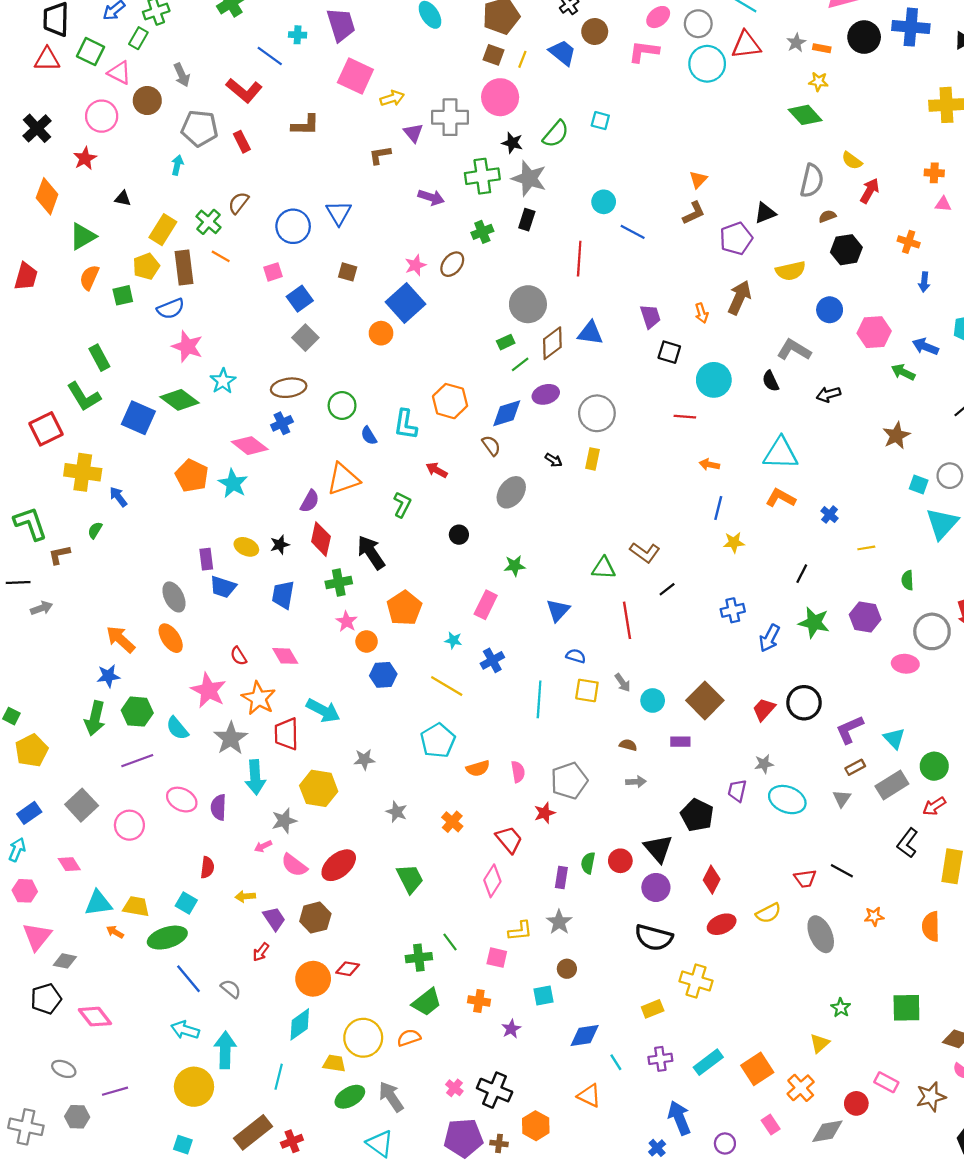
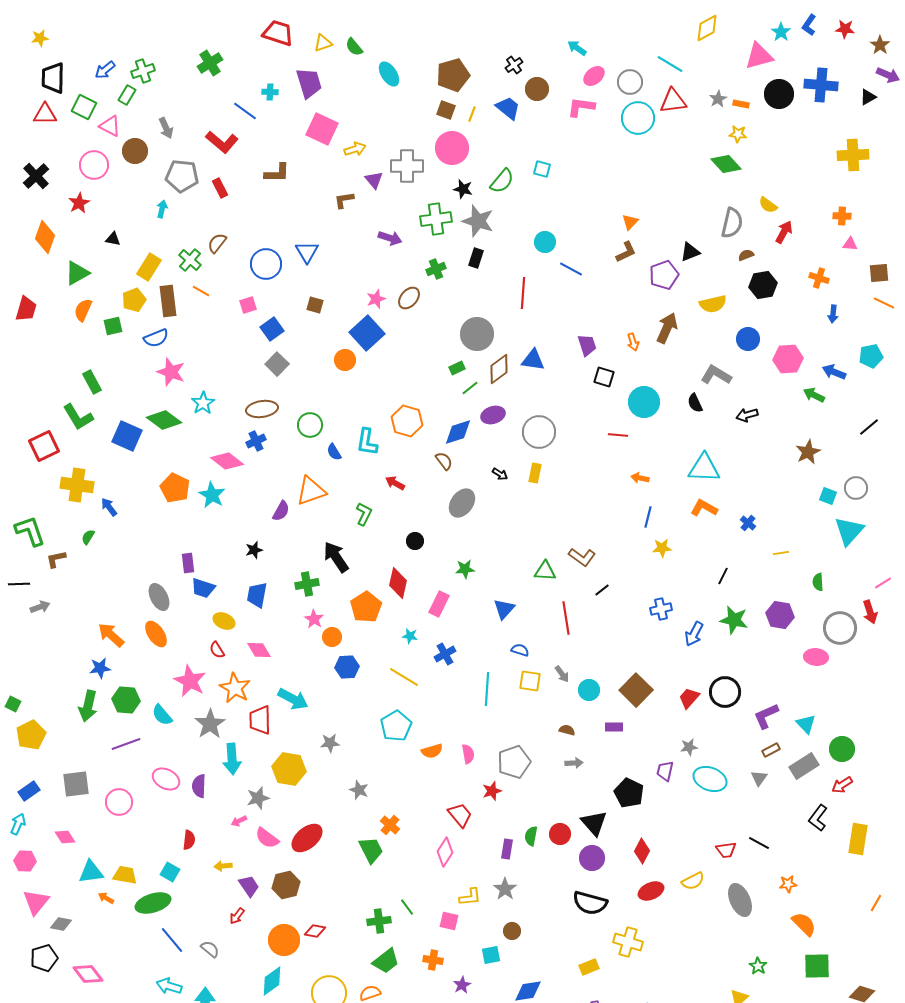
red diamond: (321, 539) -> (398, 583), moved
yellow ellipse: (246, 547) -> (224, 621), moved
gray square: (82, 805) -> (76, 784), turned 36
orange cross: (452, 822) -> (390, 825), moved
orange semicircle: (931, 926) -> (804, 924), moved, turned 136

